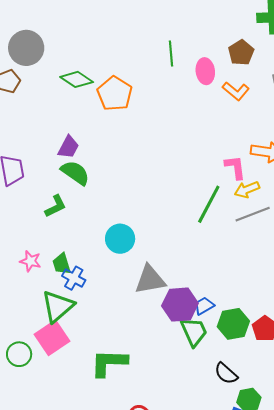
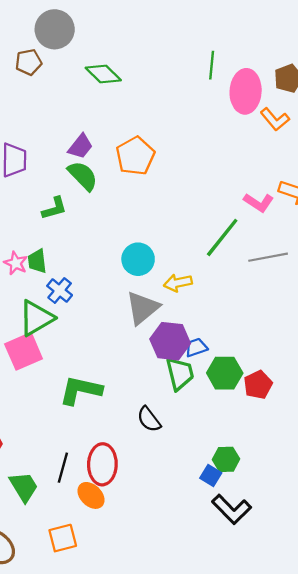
pink ellipse: (205, 71) -> (246, 91), size x1.5
orange pentagon: (115, 94) -> (135, 156), moved
pink L-shape: (235, 167) -> (259, 202), turned 120
yellow arrow: (247, 189) -> (178, 283), moved
cyan circle: (120, 239) -> (138, 259), moved
green trapezoid: (62, 264) -> (37, 261), moved
gray triangle: (150, 280) -> (143, 308), turned -40
black semicircle: (226, 373) -> (149, 419), moved

